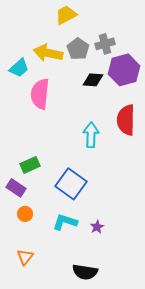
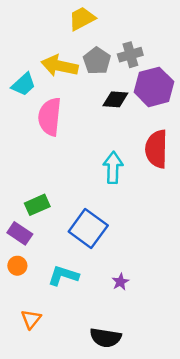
orange circle: (25, 214) -> (17, 266), moved
cyan L-shape: (65, 222) -> (63, 276), moved

